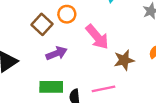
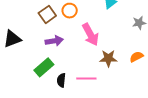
green rectangle: (51, 87) -> (44, 67), turned -54

